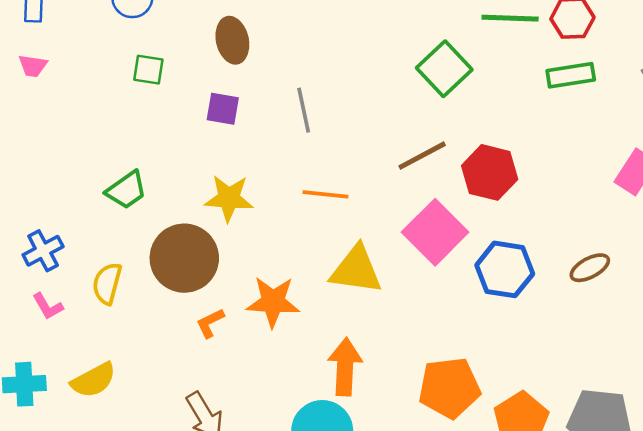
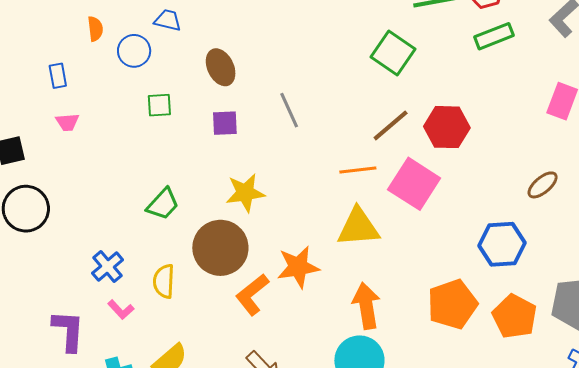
orange line: (326, 194) -> (358, 170), moved
blue hexagon: (505, 269) -> (502, 244), moved
orange L-shape: (210, 323) -> (252, 295), size x1.6

